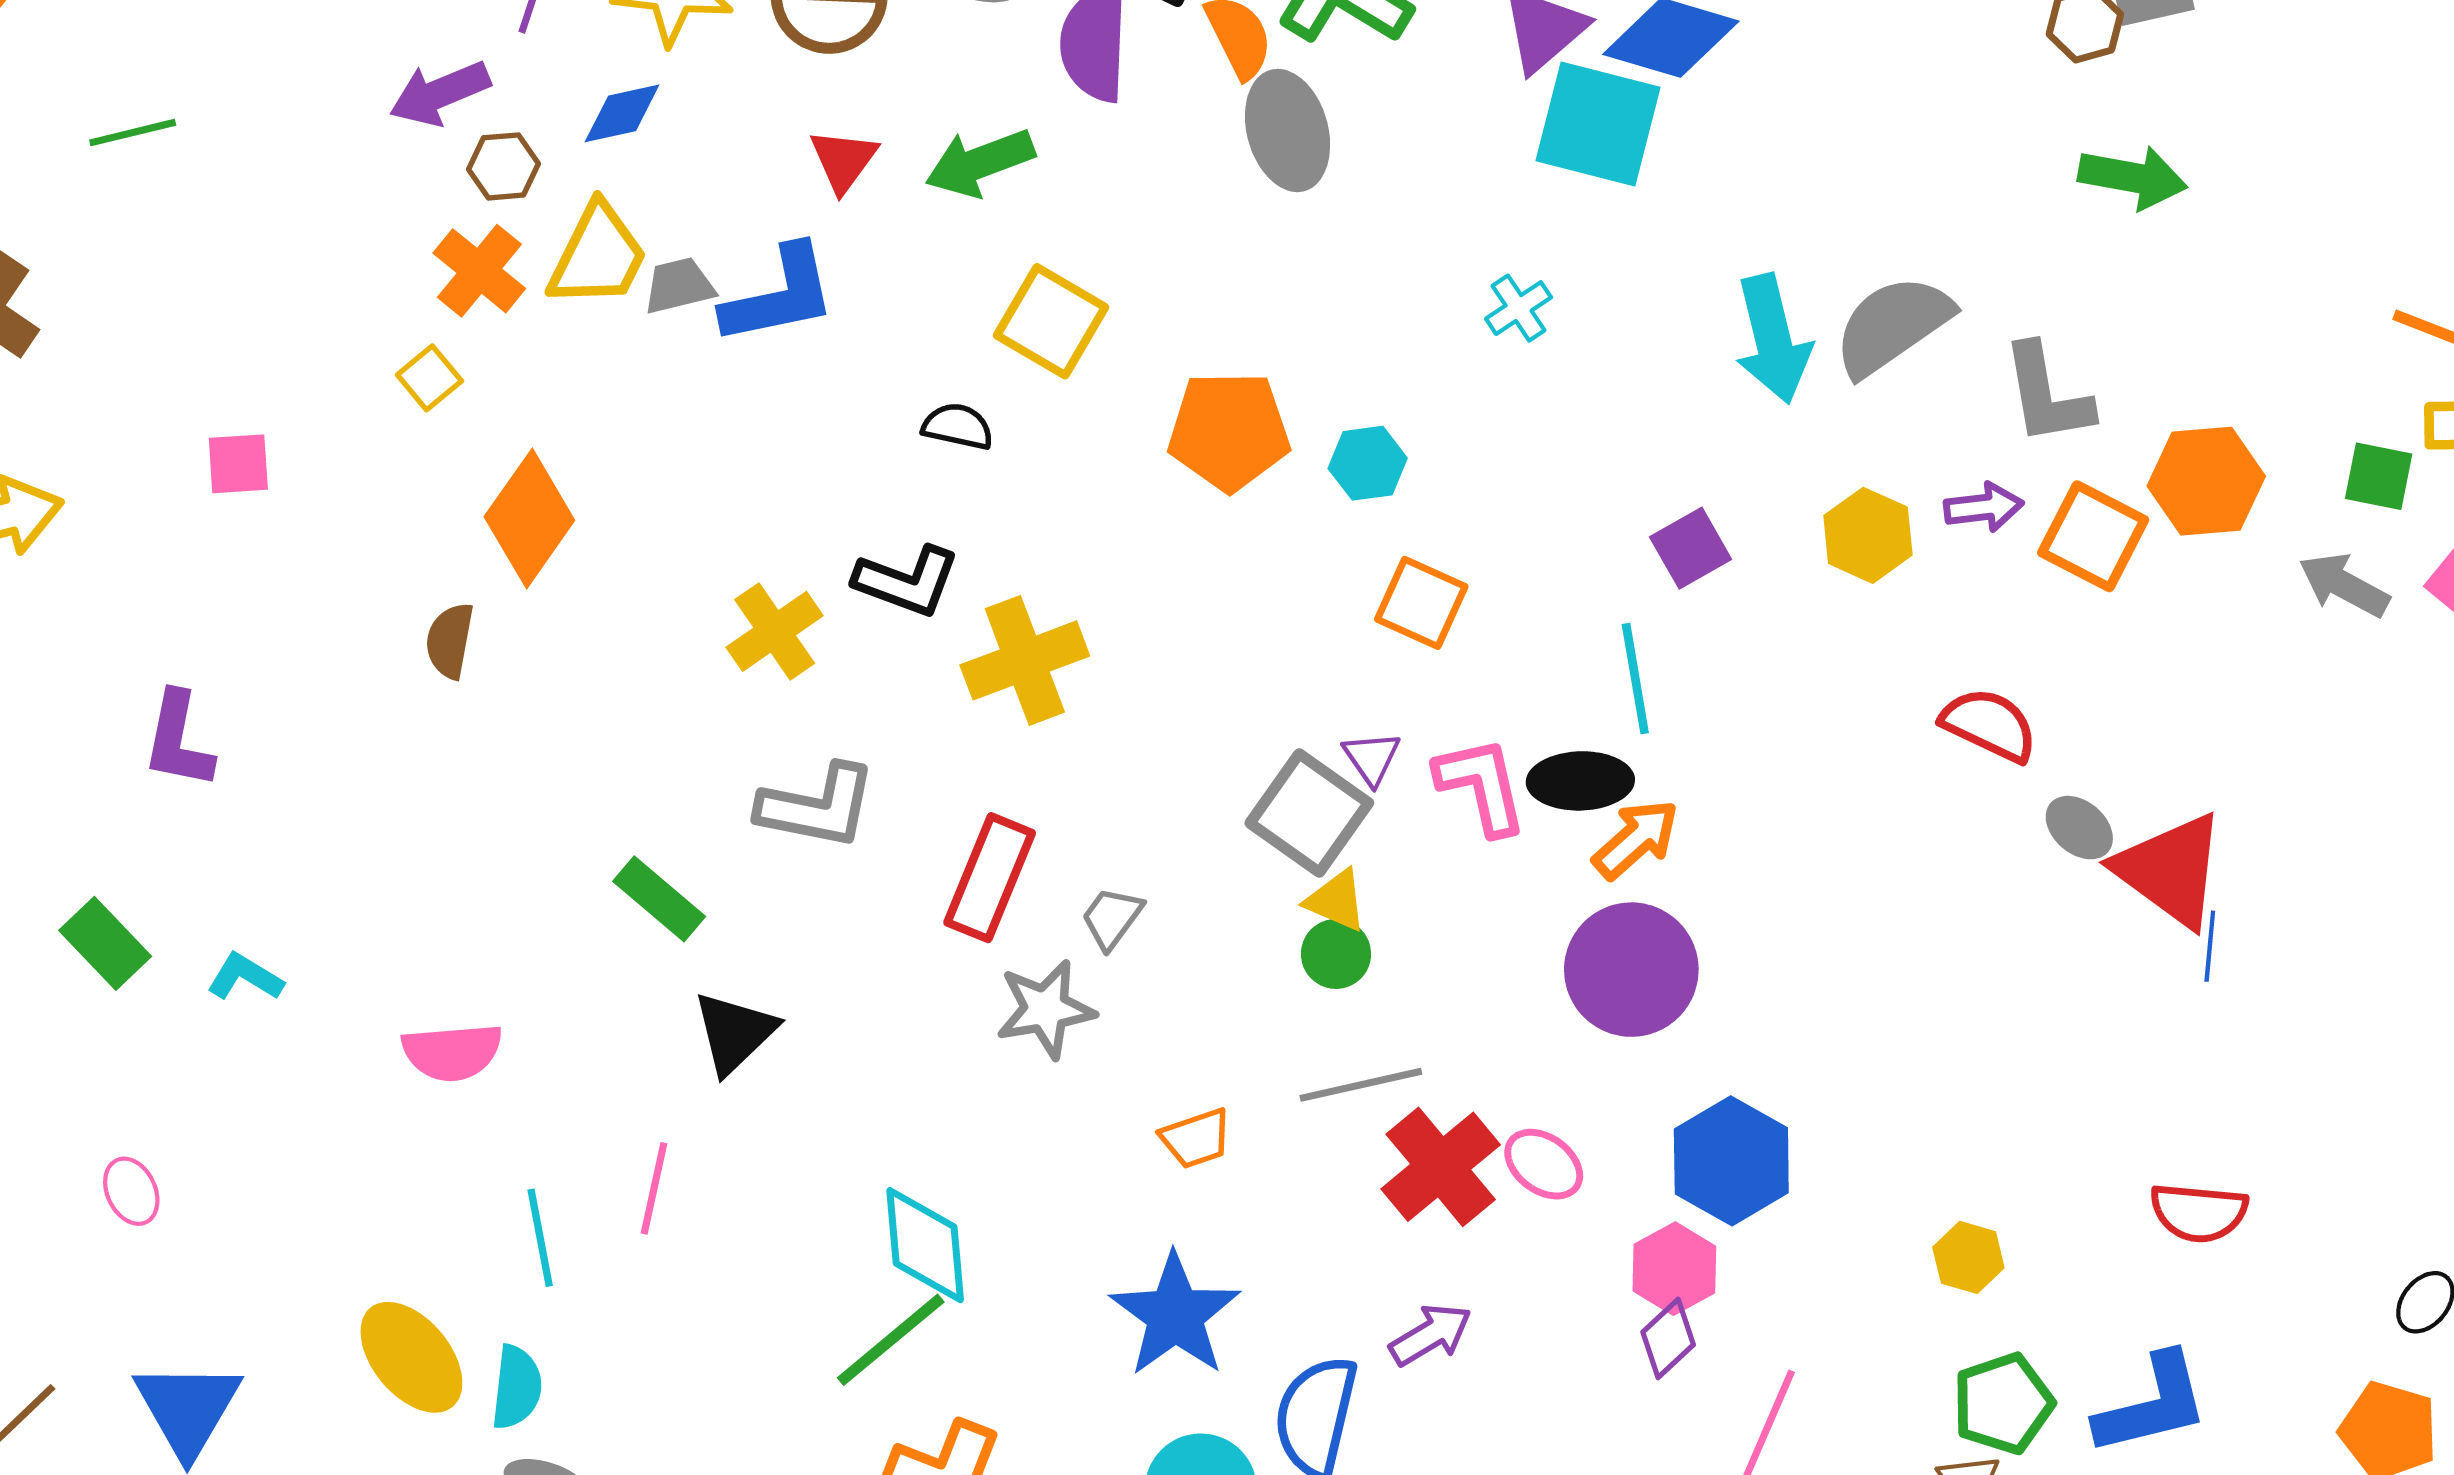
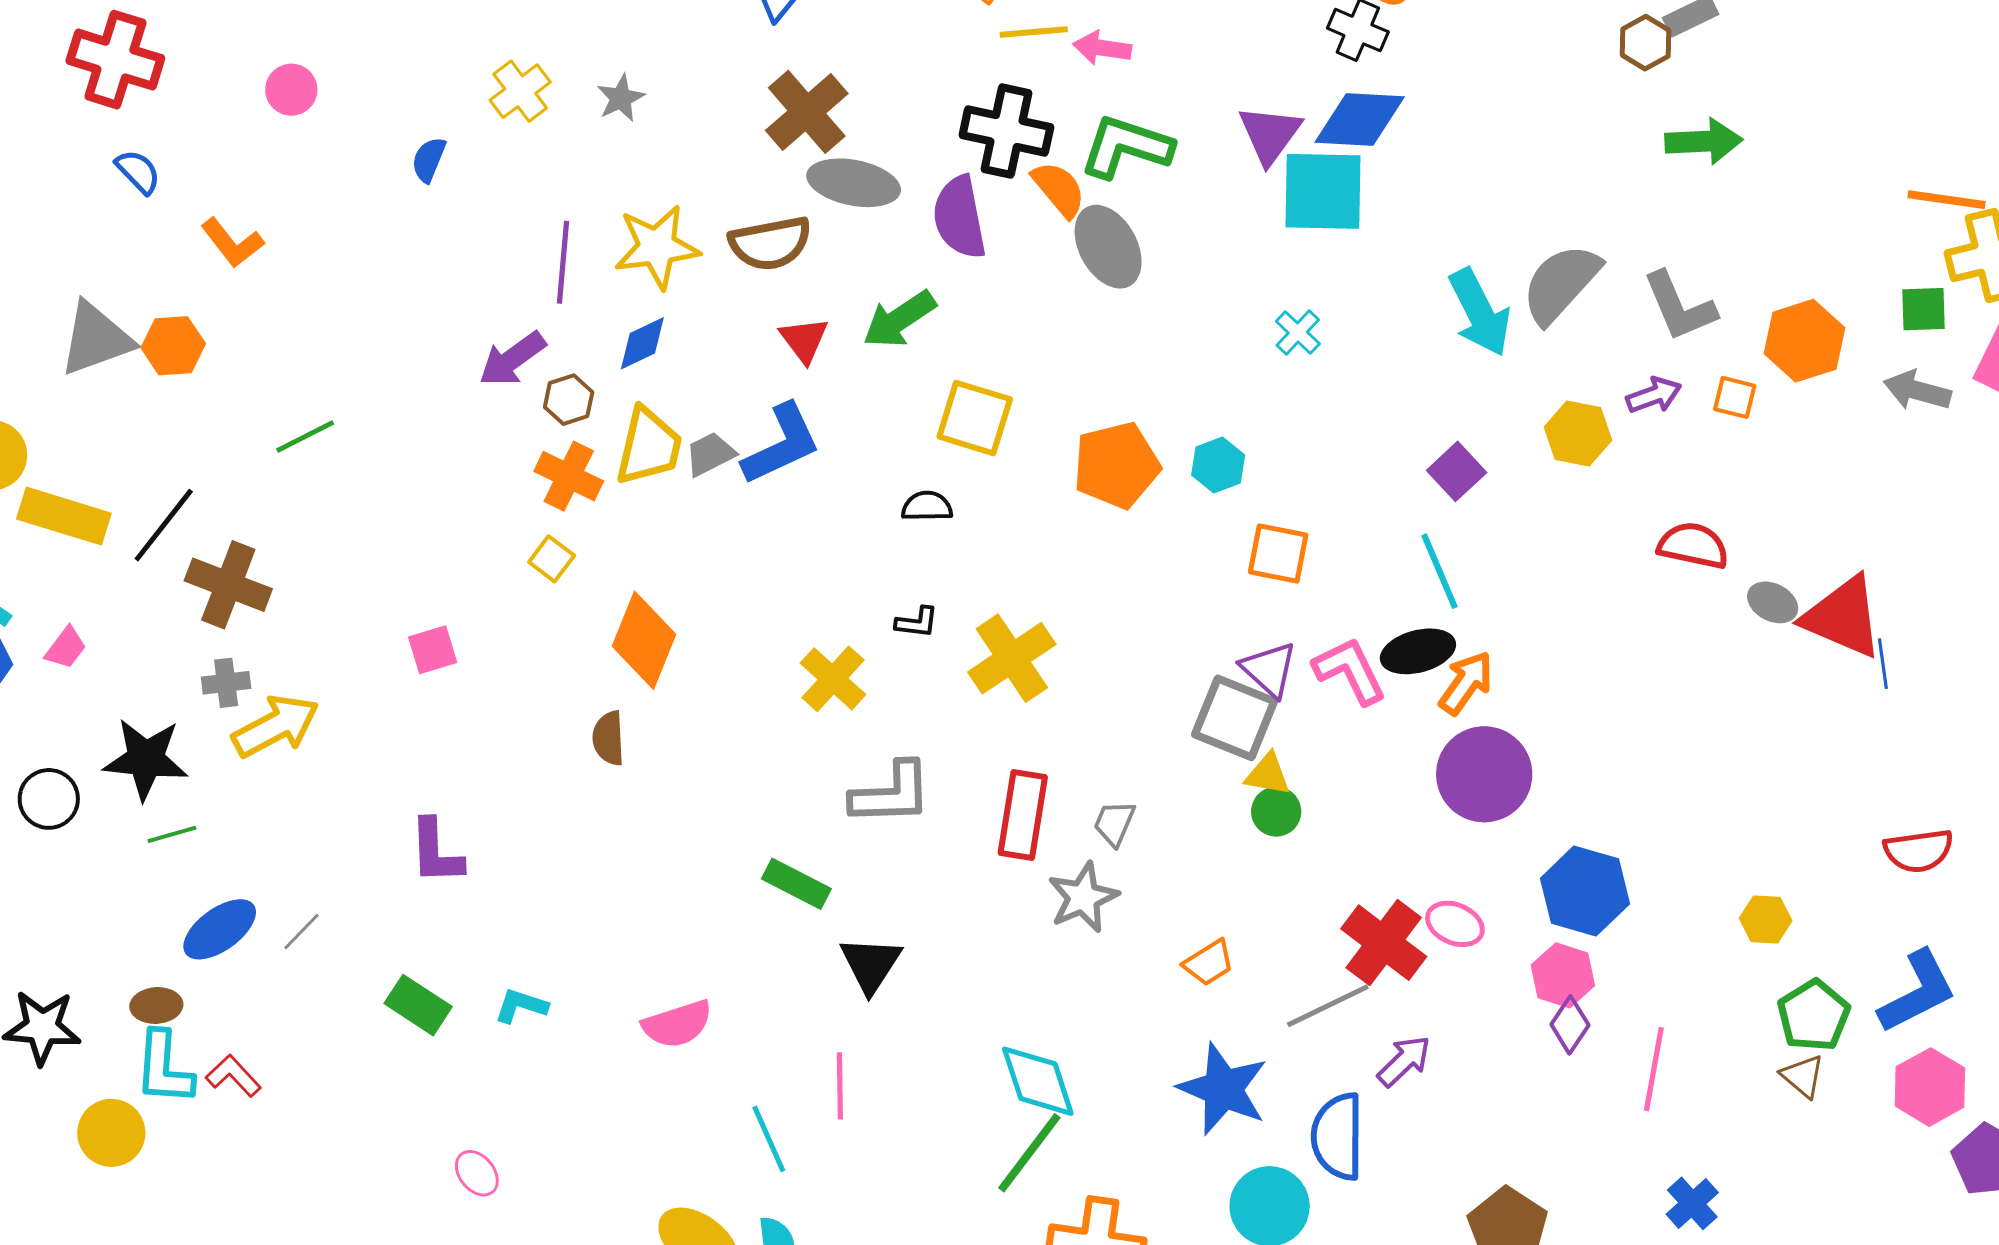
orange square: (2093, 536) -> (1735, 397), size x0.6
black L-shape: (907, 581) -> (917, 622), size x0.6
purple triangle: (1372, 758) -> (1269, 669), size x1.4
gray line: (1361, 1085) -> (1328, 1006), moved

